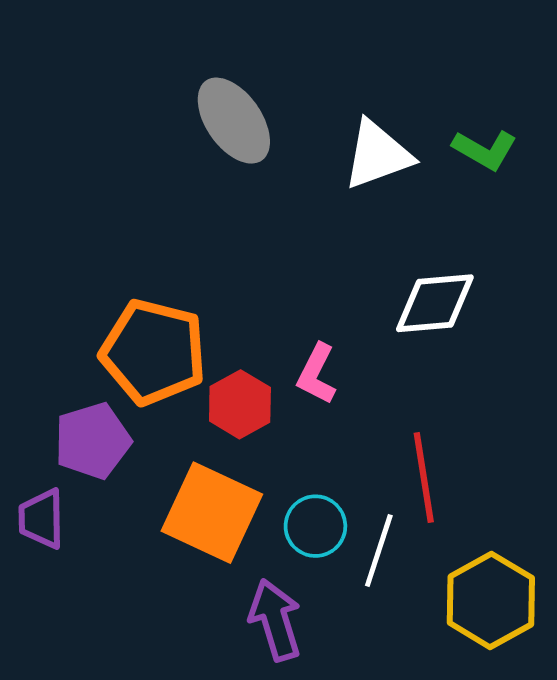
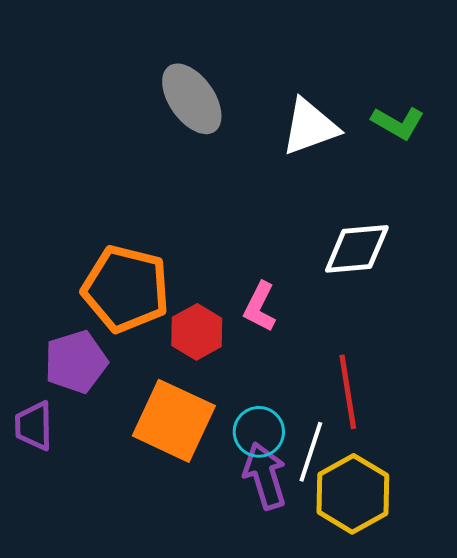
yellow hexagon: (491, 600) -> (353, 494), moved
purple arrow: (275, 620) -> (265, 476), moved

